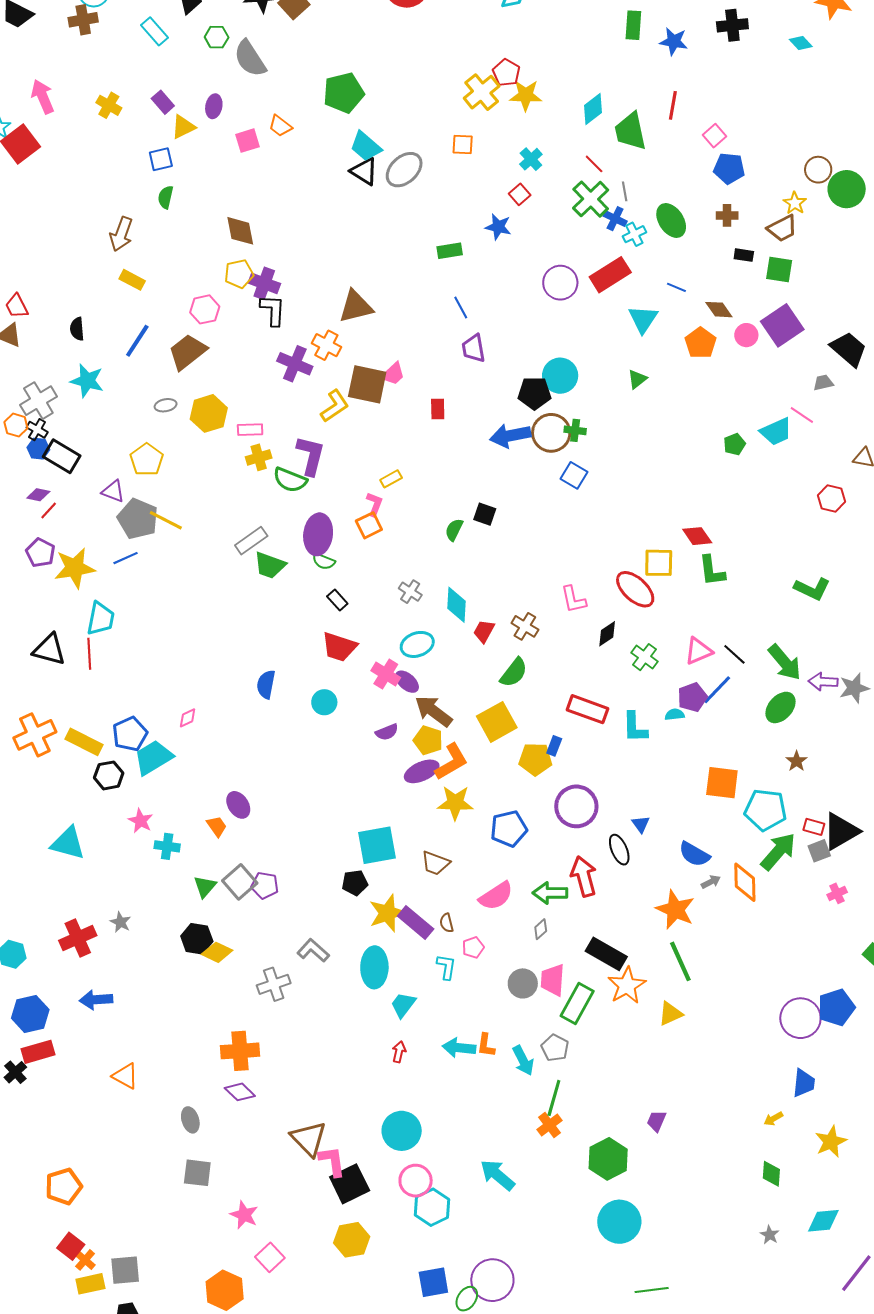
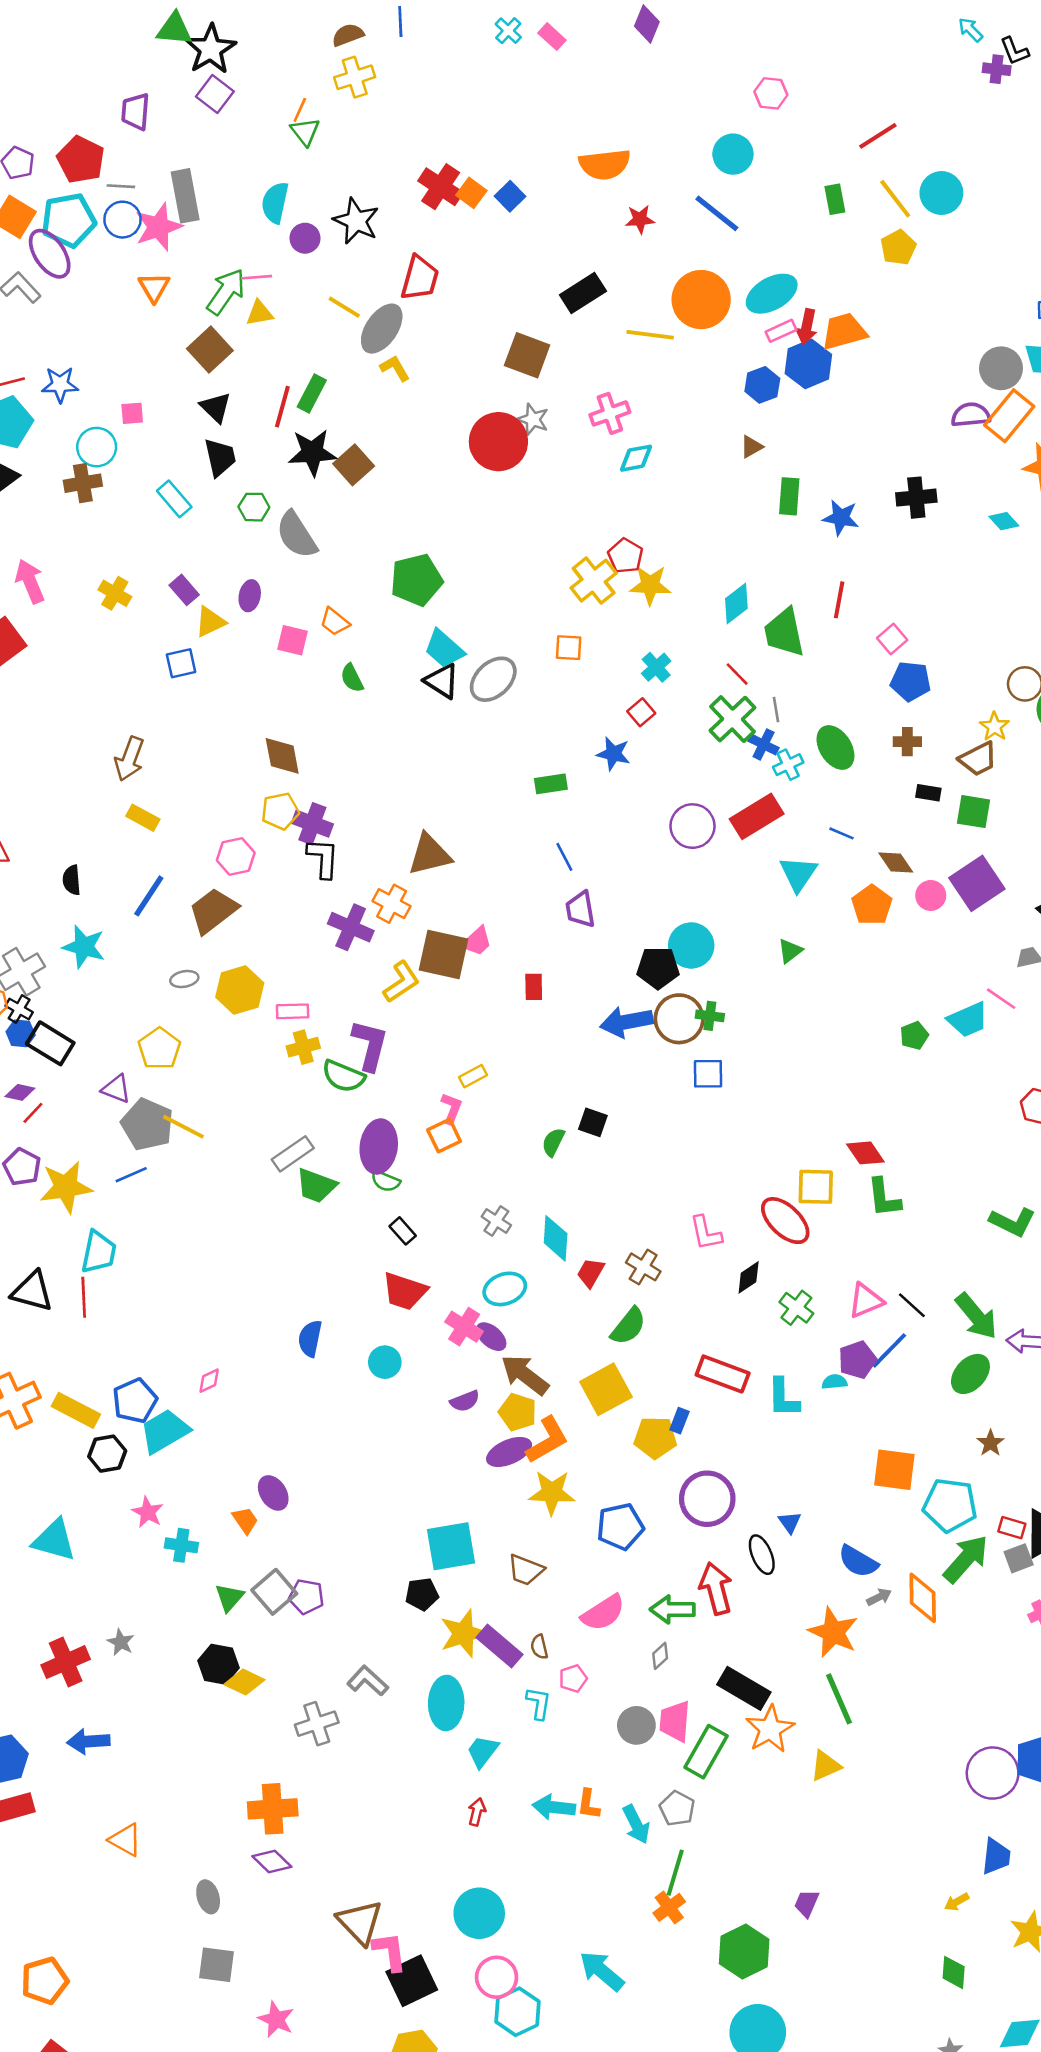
pink square: (248, 141) -> (293, 640), turned 30
green semicircle: (166, 197) -> (352, 678), moved, turned -40
blue square: (574, 475) -> (708, 1074), turned -32

